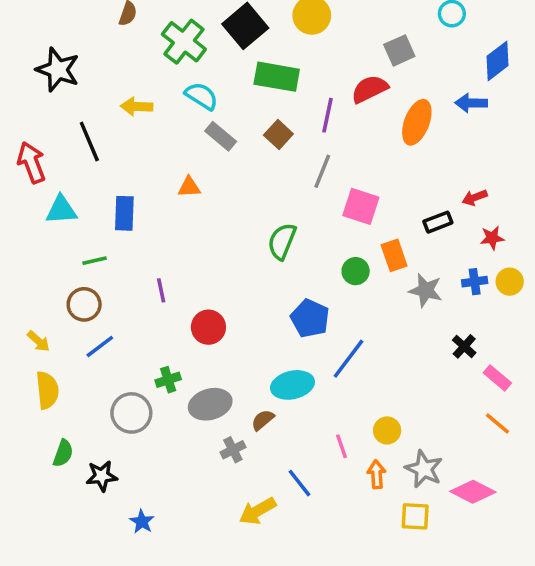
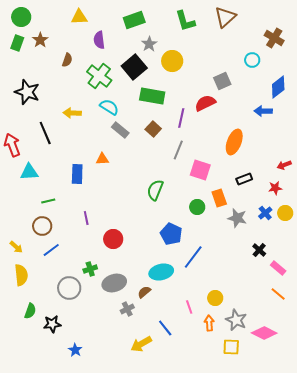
orange ellipse: (417, 122) -> (234, 142), moved
red arrow: (475, 198) -> (284, 165), moved
blue rectangle: (124, 213) -> (77, 174), moved
blue cross: (475, 282) -> (265, 213), turned -32

